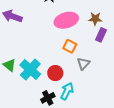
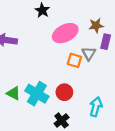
gray triangle: (83, 63) -> (89, 53), moved
cyan arrow: (67, 91) -> (96, 107), moved

